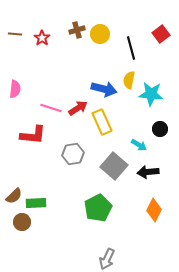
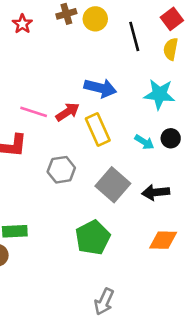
yellow semicircle: (129, 80) -> (171, 49), moved
cyan arrow: (139, 145) -> (144, 142), moved
orange diamond: (154, 210) -> (163, 240), turned 65

